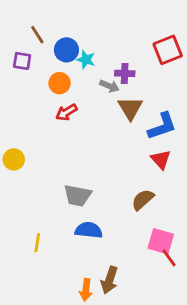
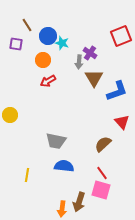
purple cross: (125, 73) -> (90, 53), turned 32
gray arrow: (109, 86) -> (79, 62), turned 72
red triangle: (161, 159) -> (122, 122), moved
pink square: (161, 241) -> (101, 190), moved
red line: (169, 258) -> (102, 173), moved

